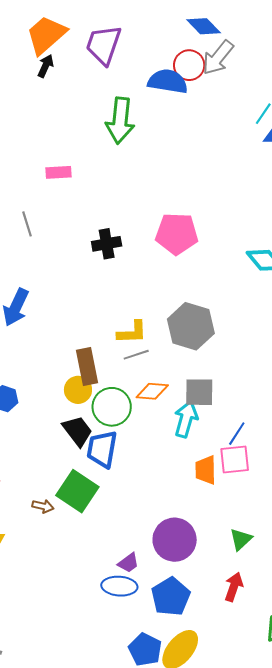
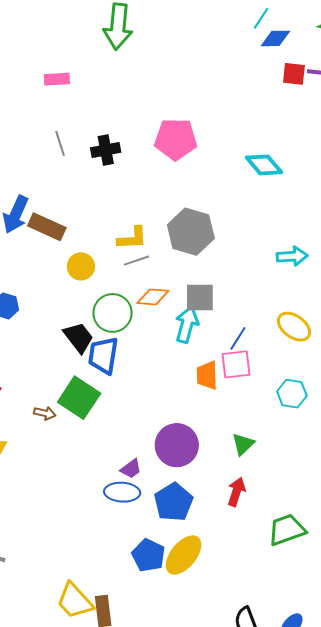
gray line: (27, 224) -> (60, 144), moved
brown rectangle: (87, 367) -> (47, 227), moved, turned -54
yellow circle: (78, 390) -> (81, 266), moved

